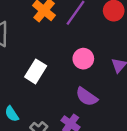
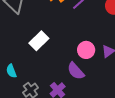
pink circle: (83, 59) -> (86, 50), moved

